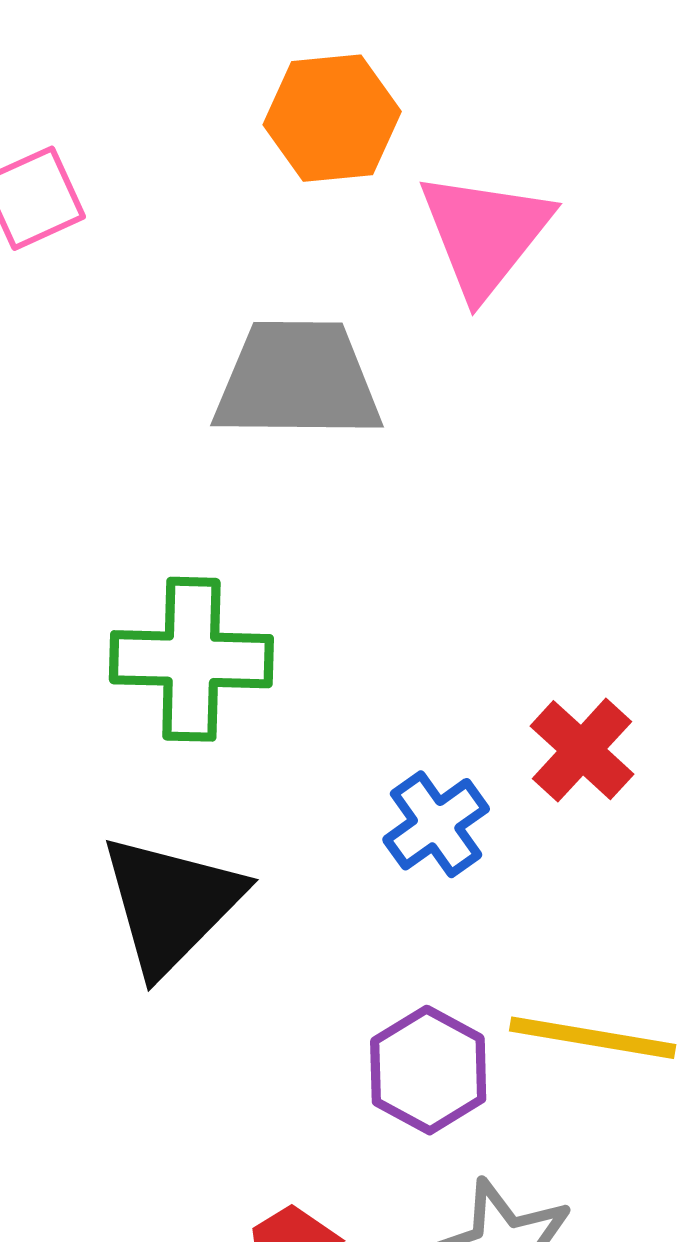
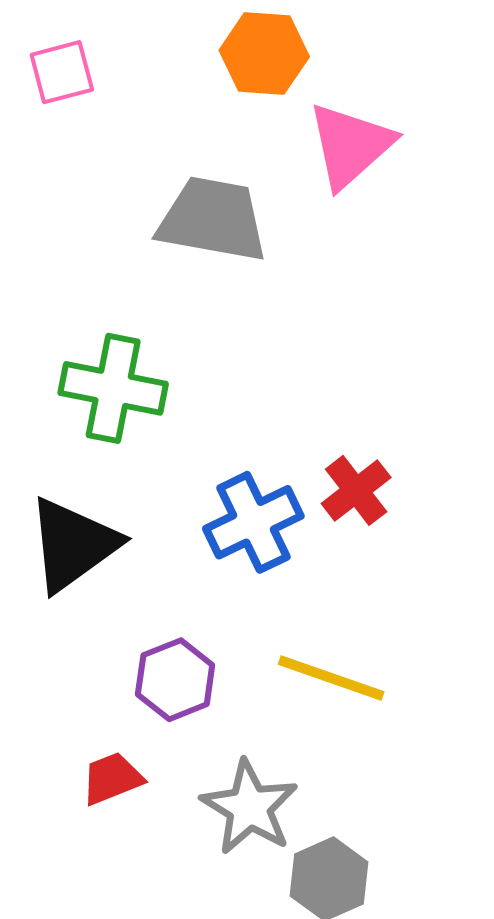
blue cross: (436, 824) -> (253, 522), size x1.4
purple hexagon: (428, 1070) -> (175, 680), moved

